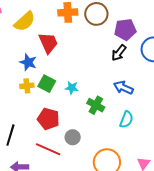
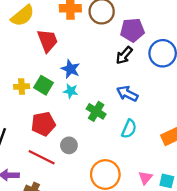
blue star: (28, 62) -> (70, 69), moved
red pentagon: (48, 119) -> (43, 124), turned -30

